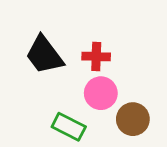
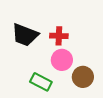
black trapezoid: (44, 55) -> (25, 35), turned -32

